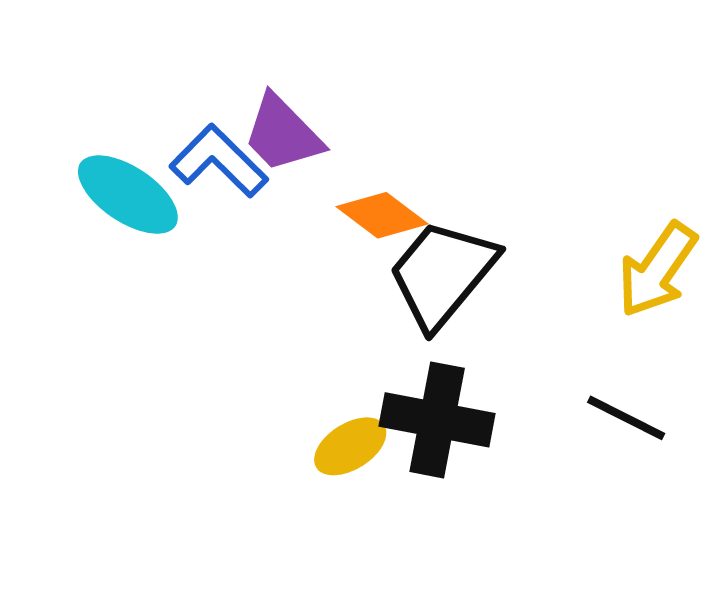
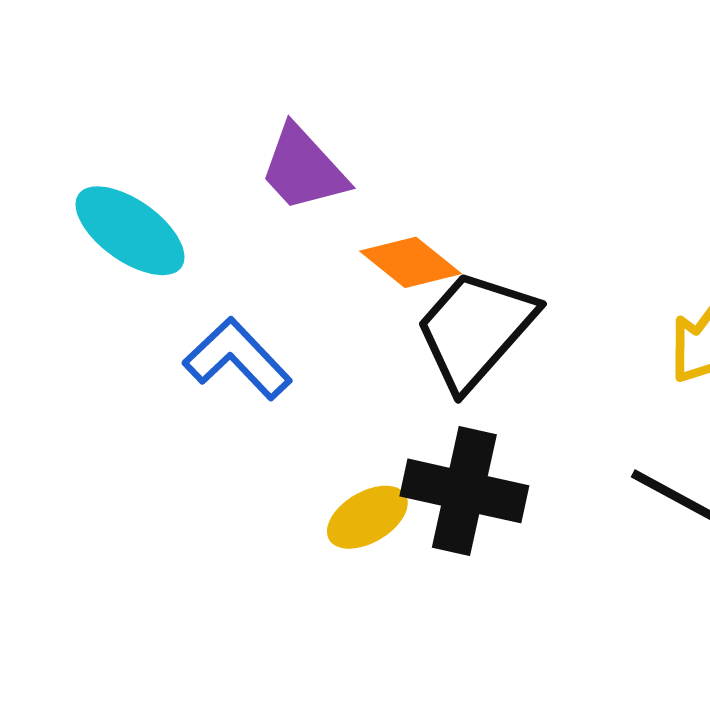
blue L-shape: (219, 161) -> (237, 359), moved

